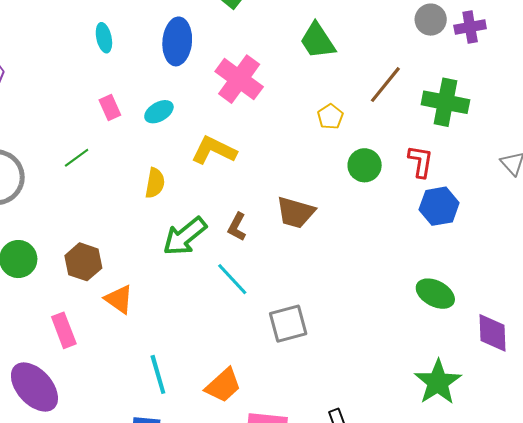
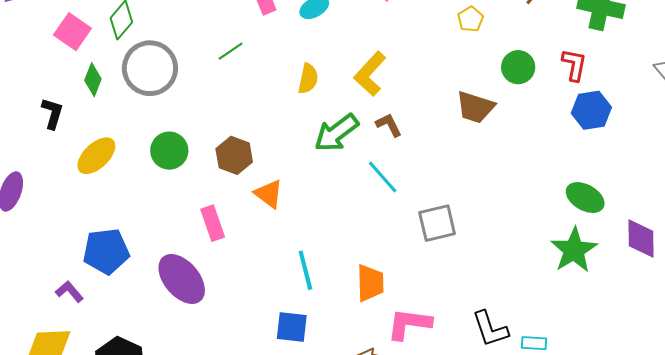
yellow pentagon: (330, 117) -> (471, 19), moved
yellow L-shape: (214, 150) -> (370, 74), moved, turned -75
brown trapezoid: (295, 212) -> (475, 107), moved
brown L-shape: (237, 227) -> (389, 125), turned 124
green star: (438, 382) -> (574, 250), moved
orange trapezoid: (223, 385) -> (370, 283), turned -51

